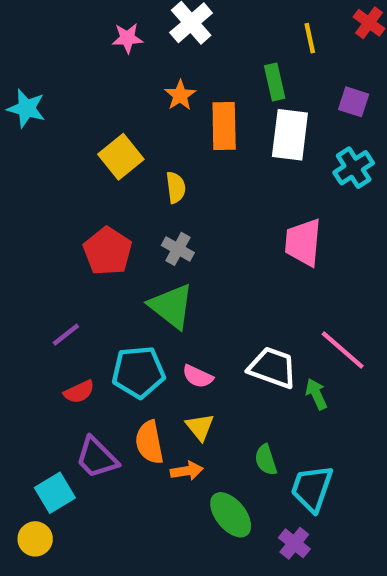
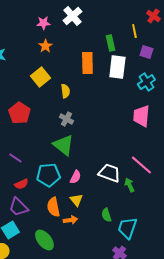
yellow line: (310, 38) -> (134, 31), moved
orange star: (180, 95) -> (45, 46), moved
pink trapezoid: (303, 242) -> (141, 116), moved
red pentagon: (108, 251) -> (19, 113), moved
purple line: (66, 335) -> (15, 158), turned 72
pink semicircle: (198, 376) -> (75, 177), turned -88
purple trapezoid: (97, 458) -> (18, 207), moved
green ellipse: (231, 515) -> (44, 240), moved

